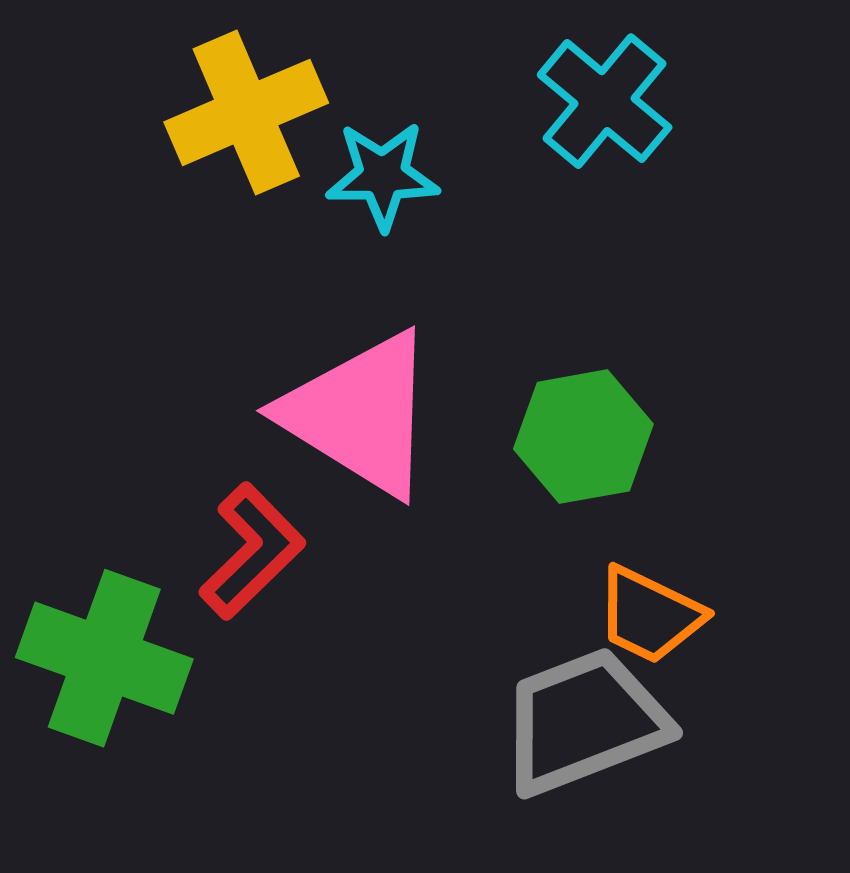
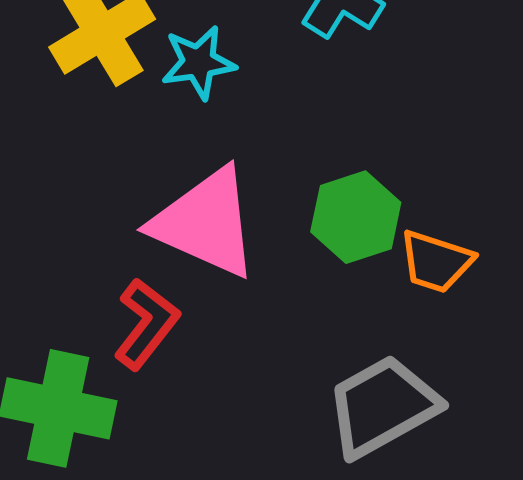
orange trapezoid: (650, 615) -> (436, 262), moved

